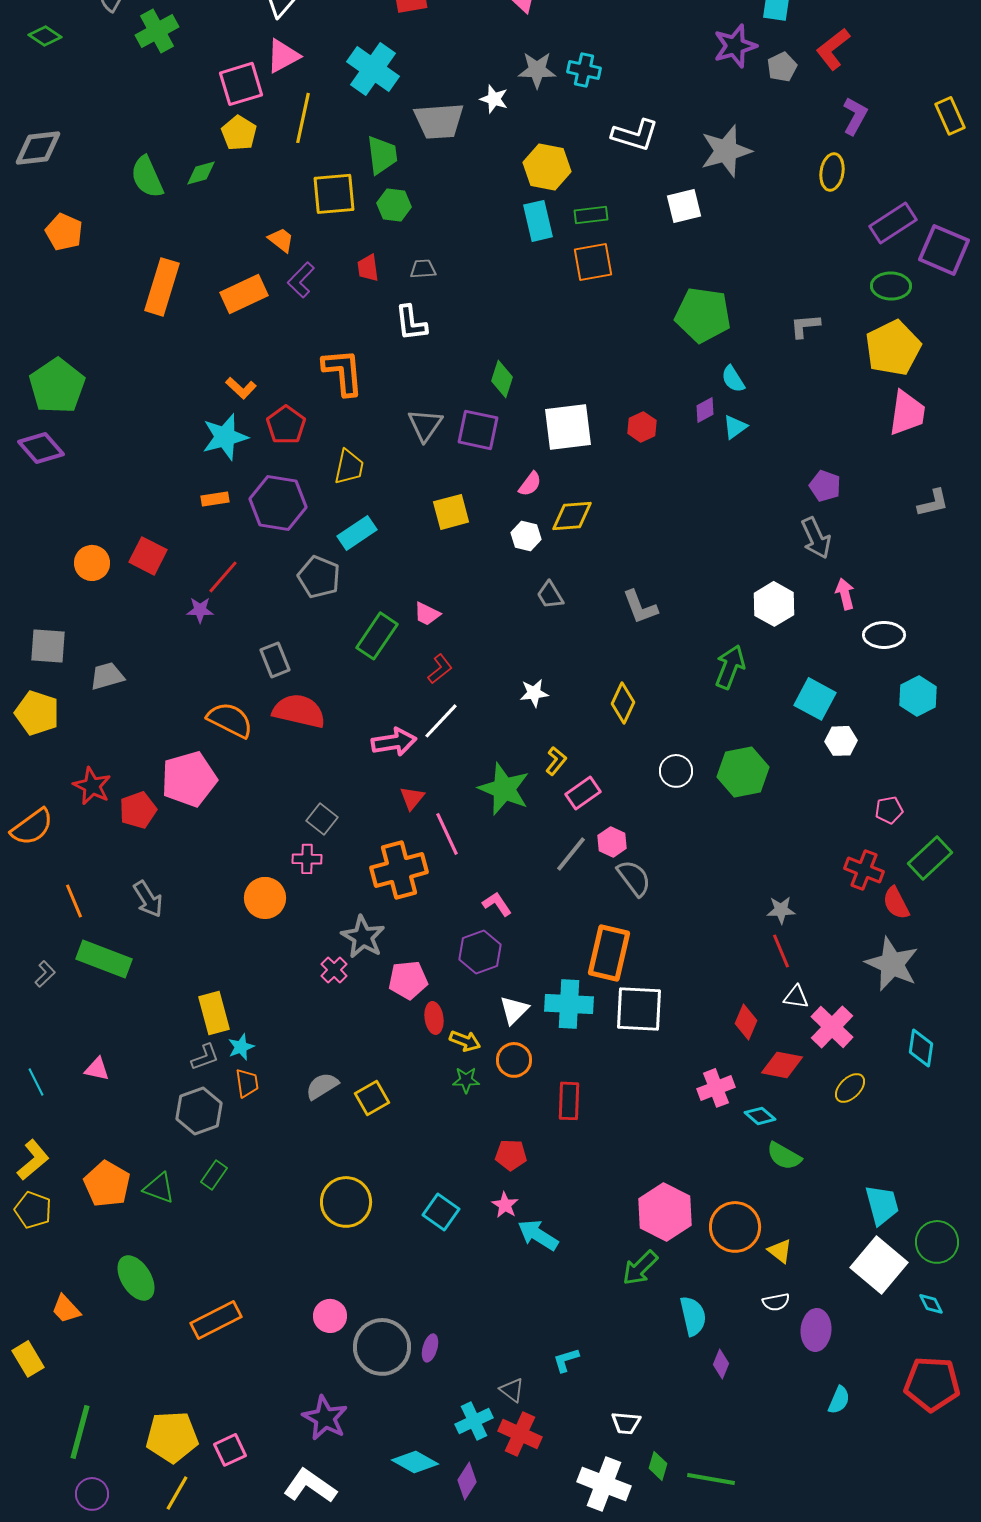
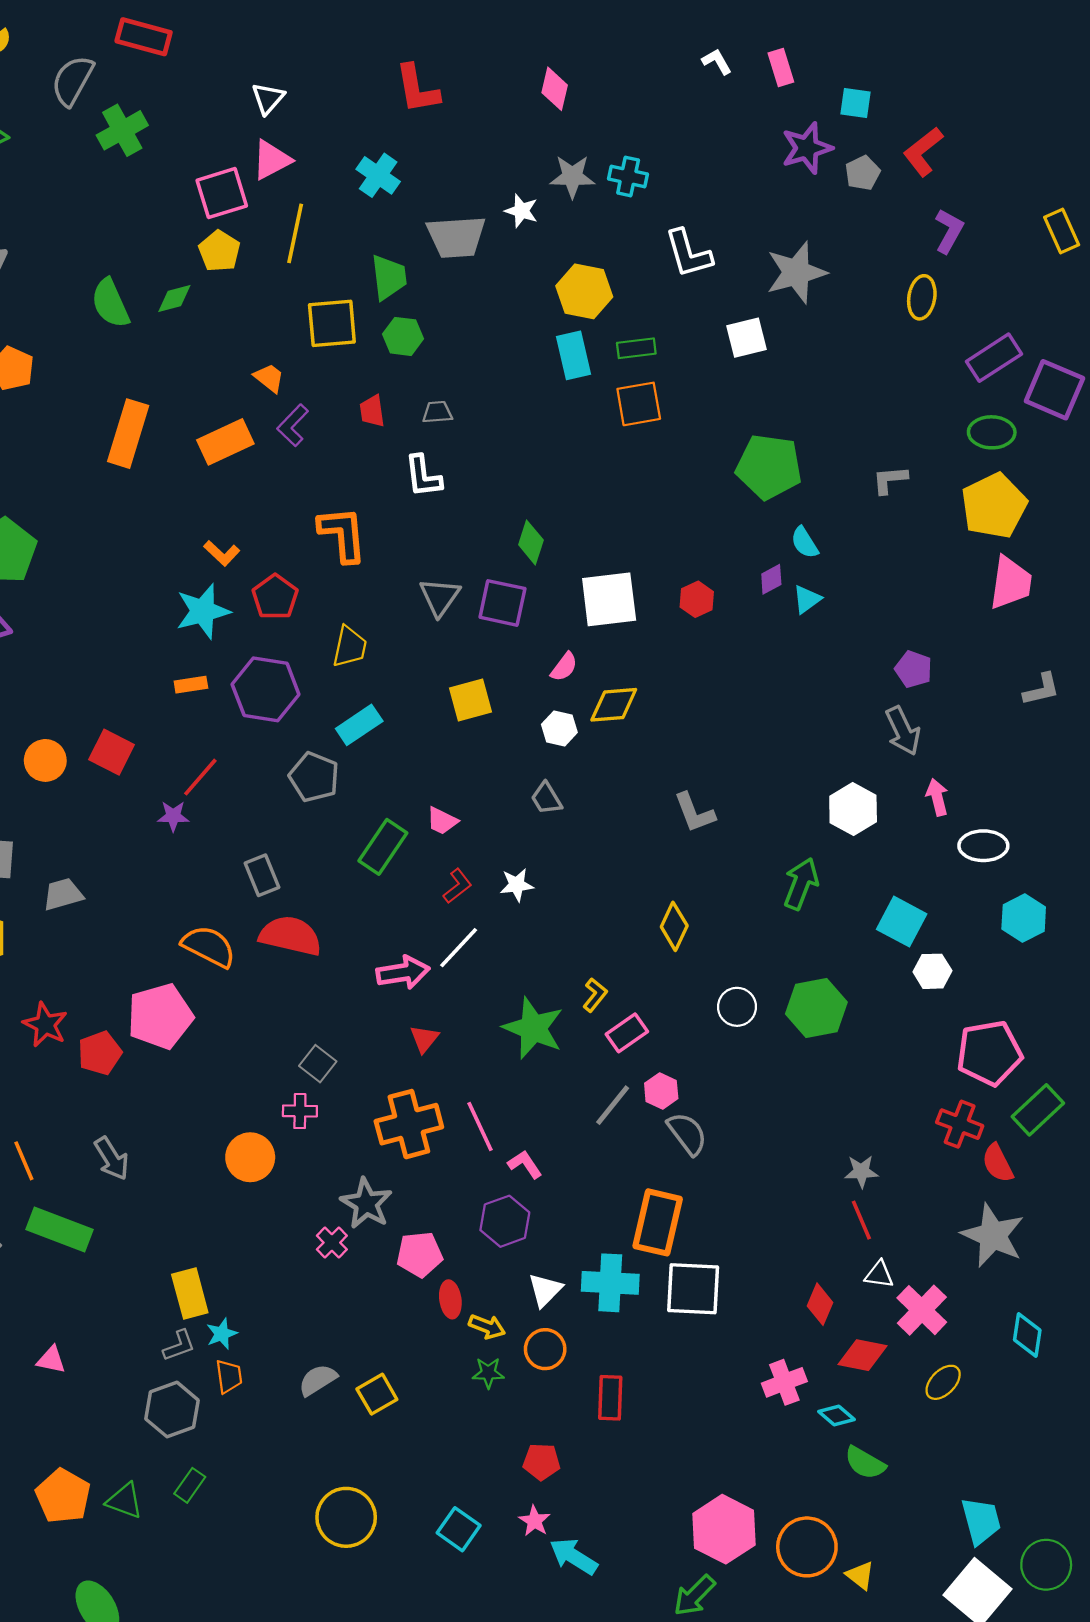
cyan cross: (373, 69) -> (378, 175), size x0.7
white L-shape: (635, 135) -> (688, 253), turned 57
gray trapezoid: (550, 595) -> (546, 798), moved
white star: (534, 693) -> (517, 885), moved
pink pentagon: (889, 810) -> (989, 1053), size x2.0
pink line: (447, 834) -> (480, 1126), moved

